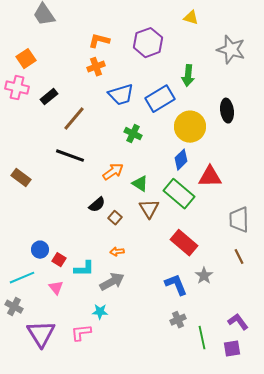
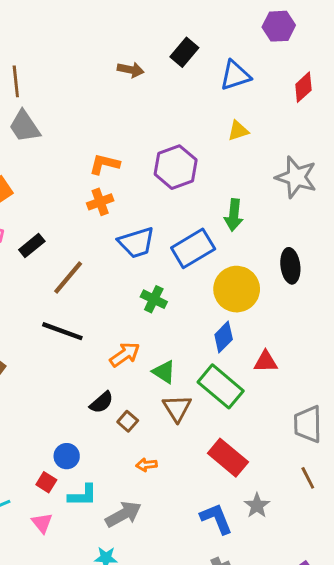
yellow triangle: (191, 18) -> (238, 131), turned -35
red triangle: (210, 177) -> (266, 362), size x0.7
blue circle: (40, 250) -> (67, 456), moved
orange arrow: (117, 252) -> (147, 465), moved

